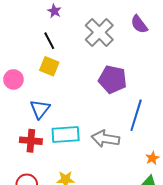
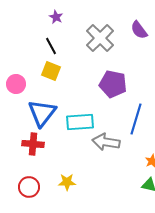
blue triangle: (40, 109) -> (42, 113), size x1.4
cyan rectangle: (66, 135) -> (80, 122), moved

